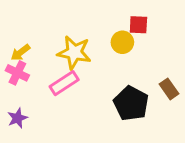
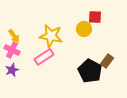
yellow arrow: (20, 52) -> (14, 36), turned -88
brown rectangle: (169, 89) -> (107, 61), moved, turned 72
purple star: (17, 118) -> (12, 70), moved

